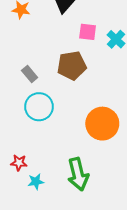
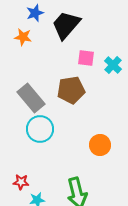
gray rectangle: (30, 74) -> (31, 98), size x1.8
orange circle: (102, 124) -> (100, 145), size x0.7

